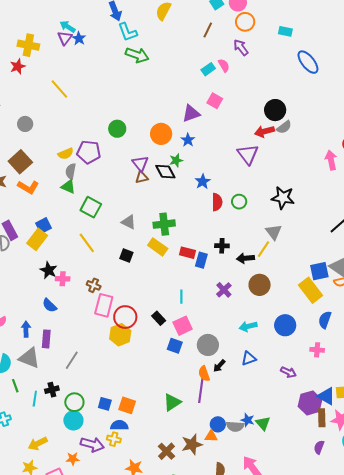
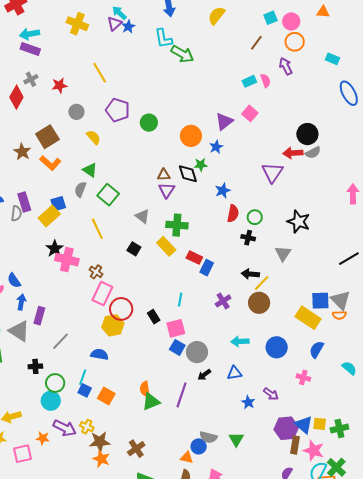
cyan L-shape: (128, 32) -> (163, 38), moved
red star: (18, 66) -> (59, 85), moved
purple triangle: (191, 113) -> (224, 121), turned -30
gray circle: (25, 124) -> (76, 112), moved
purple pentagon: (89, 152) -> (118, 110), moved
yellow semicircle: (66, 154) -> (94, 137), turned -119
purple triangle: (140, 163) -> (167, 190), moved
gray semicircle: (71, 171) -> (80, 189), moved
black cross: (222, 246) -> (248, 238), moved
yellow line: (264, 249) -> (262, 283), moved
pink cross: (63, 279) -> (67, 260), size x1.6
yellow rectangle: (310, 290) -> (308, 318), turned -30
blue semicircle: (49, 305) -> (14, 280), moved
blue square: (175, 346) -> (177, 347), moved
orange semicircle: (204, 374) -> (145, 389), moved
cyan line: (35, 399) -> (83, 377), moved
blue star: (248, 420) -> (248, 402), moved
blue circle: (218, 424) -> (199, 446), moved
blue semicircle: (119, 425) -> (100, 354), moved
orange triangle: (211, 436) -> (187, 458), moved
brown star: (192, 444) -> (100, 442), moved

